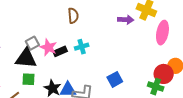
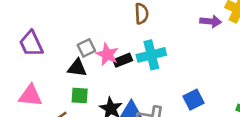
cyan cross: (82, 47) -> (151, 55), size x1.5
black triangle: (26, 58) -> (77, 68), size x0.7

